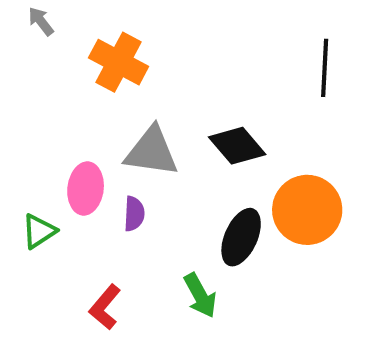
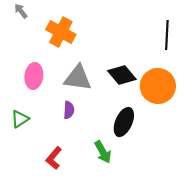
pink ellipse: (86, 188) -> (34, 76), moved
orange circle: (307, 210) -> (158, 86), moved

